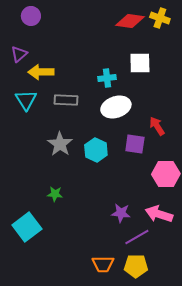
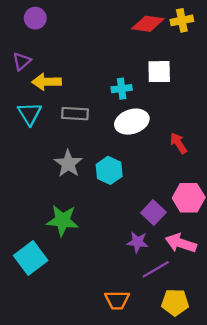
yellow cross: (160, 18) -> (182, 20), turned -30
purple square: (135, 144) -> (153, 213), moved, turned 35
green star: (55, 194) -> (63, 220), size x1.8
yellow pentagon: (136, 266) -> (175, 302), moved

